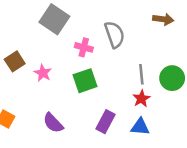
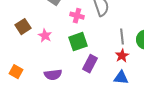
purple rectangle: (106, 122) -> (90, 64), moved
purple semicircle: (53, 123) -> (53, 75), turned -54

